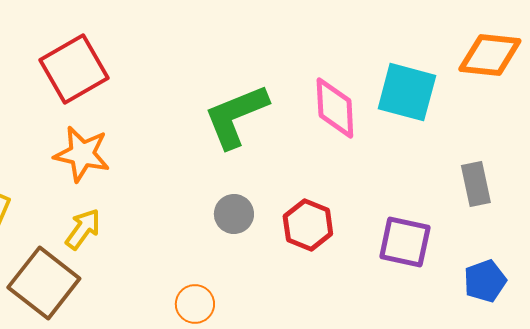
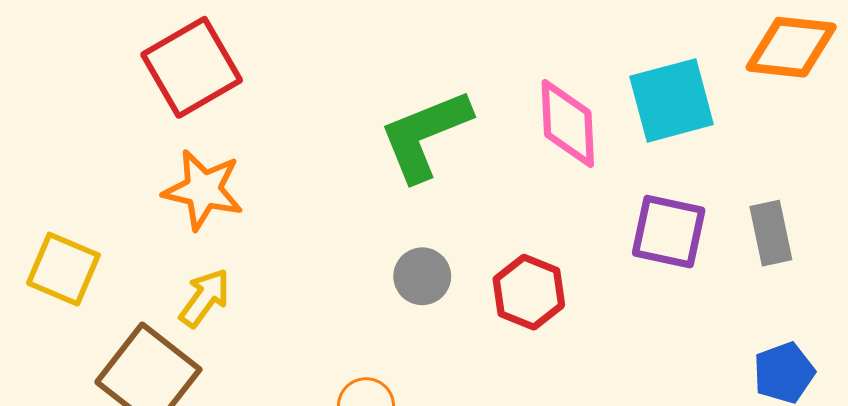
cyan square: (407, 92) -> (672, 100), turned -30
purple square: (405, 242) -> (669, 232), moved

